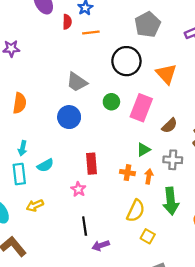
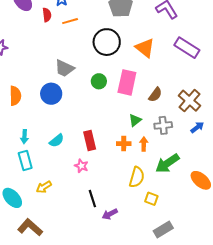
blue circle: (69, 117) -> (51, 94), moved
cyan semicircle: (45, 165) -> (57, 141), moved
green arrow: (171, 201) -> (167, 163), turned 70

